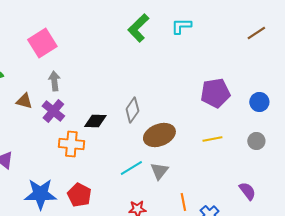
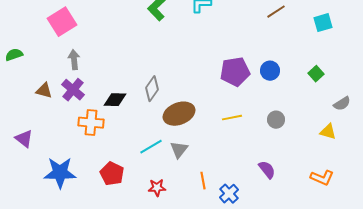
brown triangle: (24, 101) -> (44, 91), moved
blue circle: (259, 102) -> (270, 71), moved
red pentagon: (79, 195) -> (112, 174), moved

